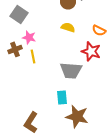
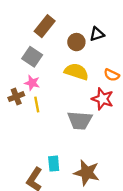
gray square: (19, 14) -> (32, 57), moved
yellow semicircle: (68, 27) -> (76, 72), size x1.5
cyan rectangle: (62, 97) -> (54, 164), moved

